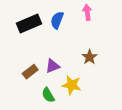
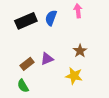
yellow star: (72, 85) -> (74, 76), moved
green semicircle: (48, 95) -> (23, 86), moved

